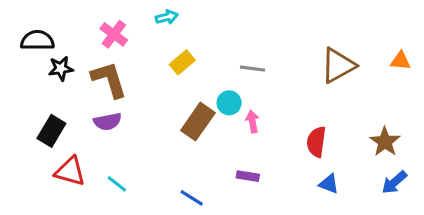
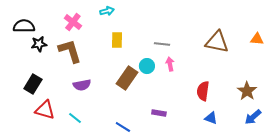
yellow rectangle: (182, 62) -> (117, 40), turned -49
brown triangle: (338, 65) -> (217, 42), turned 40
purple semicircle: (108, 122) -> (82, 85), moved
pink arrow: (252, 122) -> (170, 64), moved

